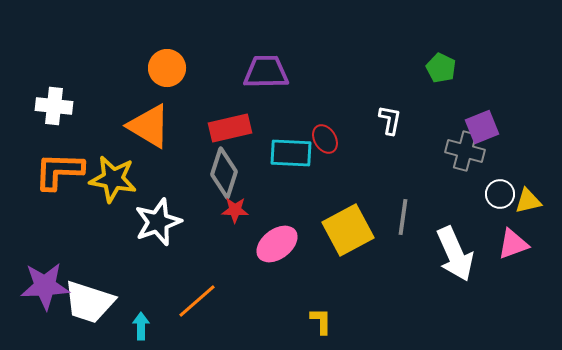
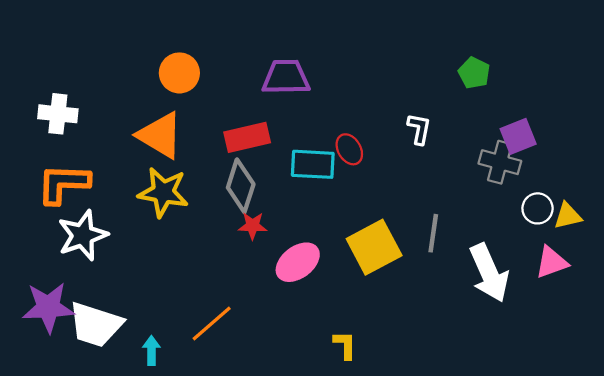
yellow star: (113, 179) -> (163, 192), moved
white star: (158, 222) -> (83, 235), moved

